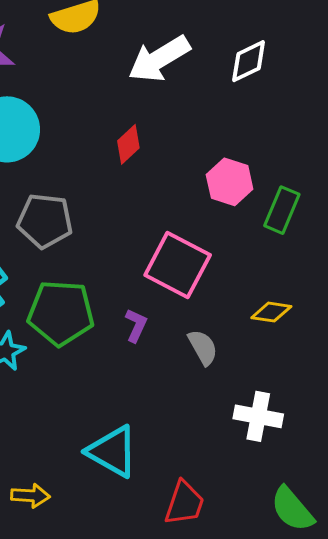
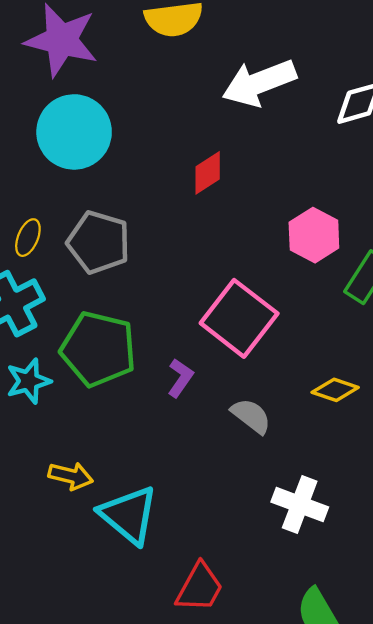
gray semicircle: (203, 347) -> (251, 416), turned -33
yellow arrow: (30, 496) -> (71, 476), moved

